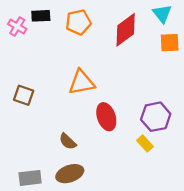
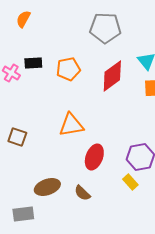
red ellipse: (106, 117) -> (94, 157), turned 40
brown semicircle: (68, 141) -> (82, 193), moved
brown ellipse: (70, 174) -> (47, 187), moved

